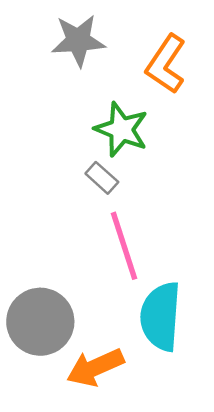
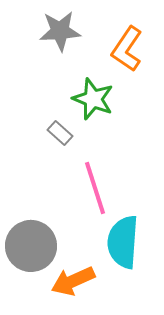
gray rectangle: (102, 178) -> (60, 133), moved

